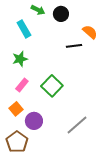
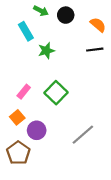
orange semicircle: (90, 32) -> (98, 25), moved
black line: (74, 46) -> (95, 50), moved
green star: (20, 59) -> (46, 51), moved

